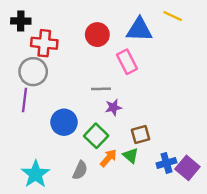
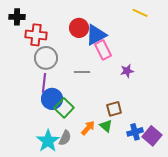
blue triangle: (139, 30) -> (96, 35), moved, turned -30
gray circle: (33, 72) -> (46, 58), moved
purple line: (24, 100) -> (44, 83), moved
purple star: (113, 107) -> (127, 71), moved
green square: (96, 136) -> (64, 108), moved
cyan star: (36, 174) -> (48, 141), moved

